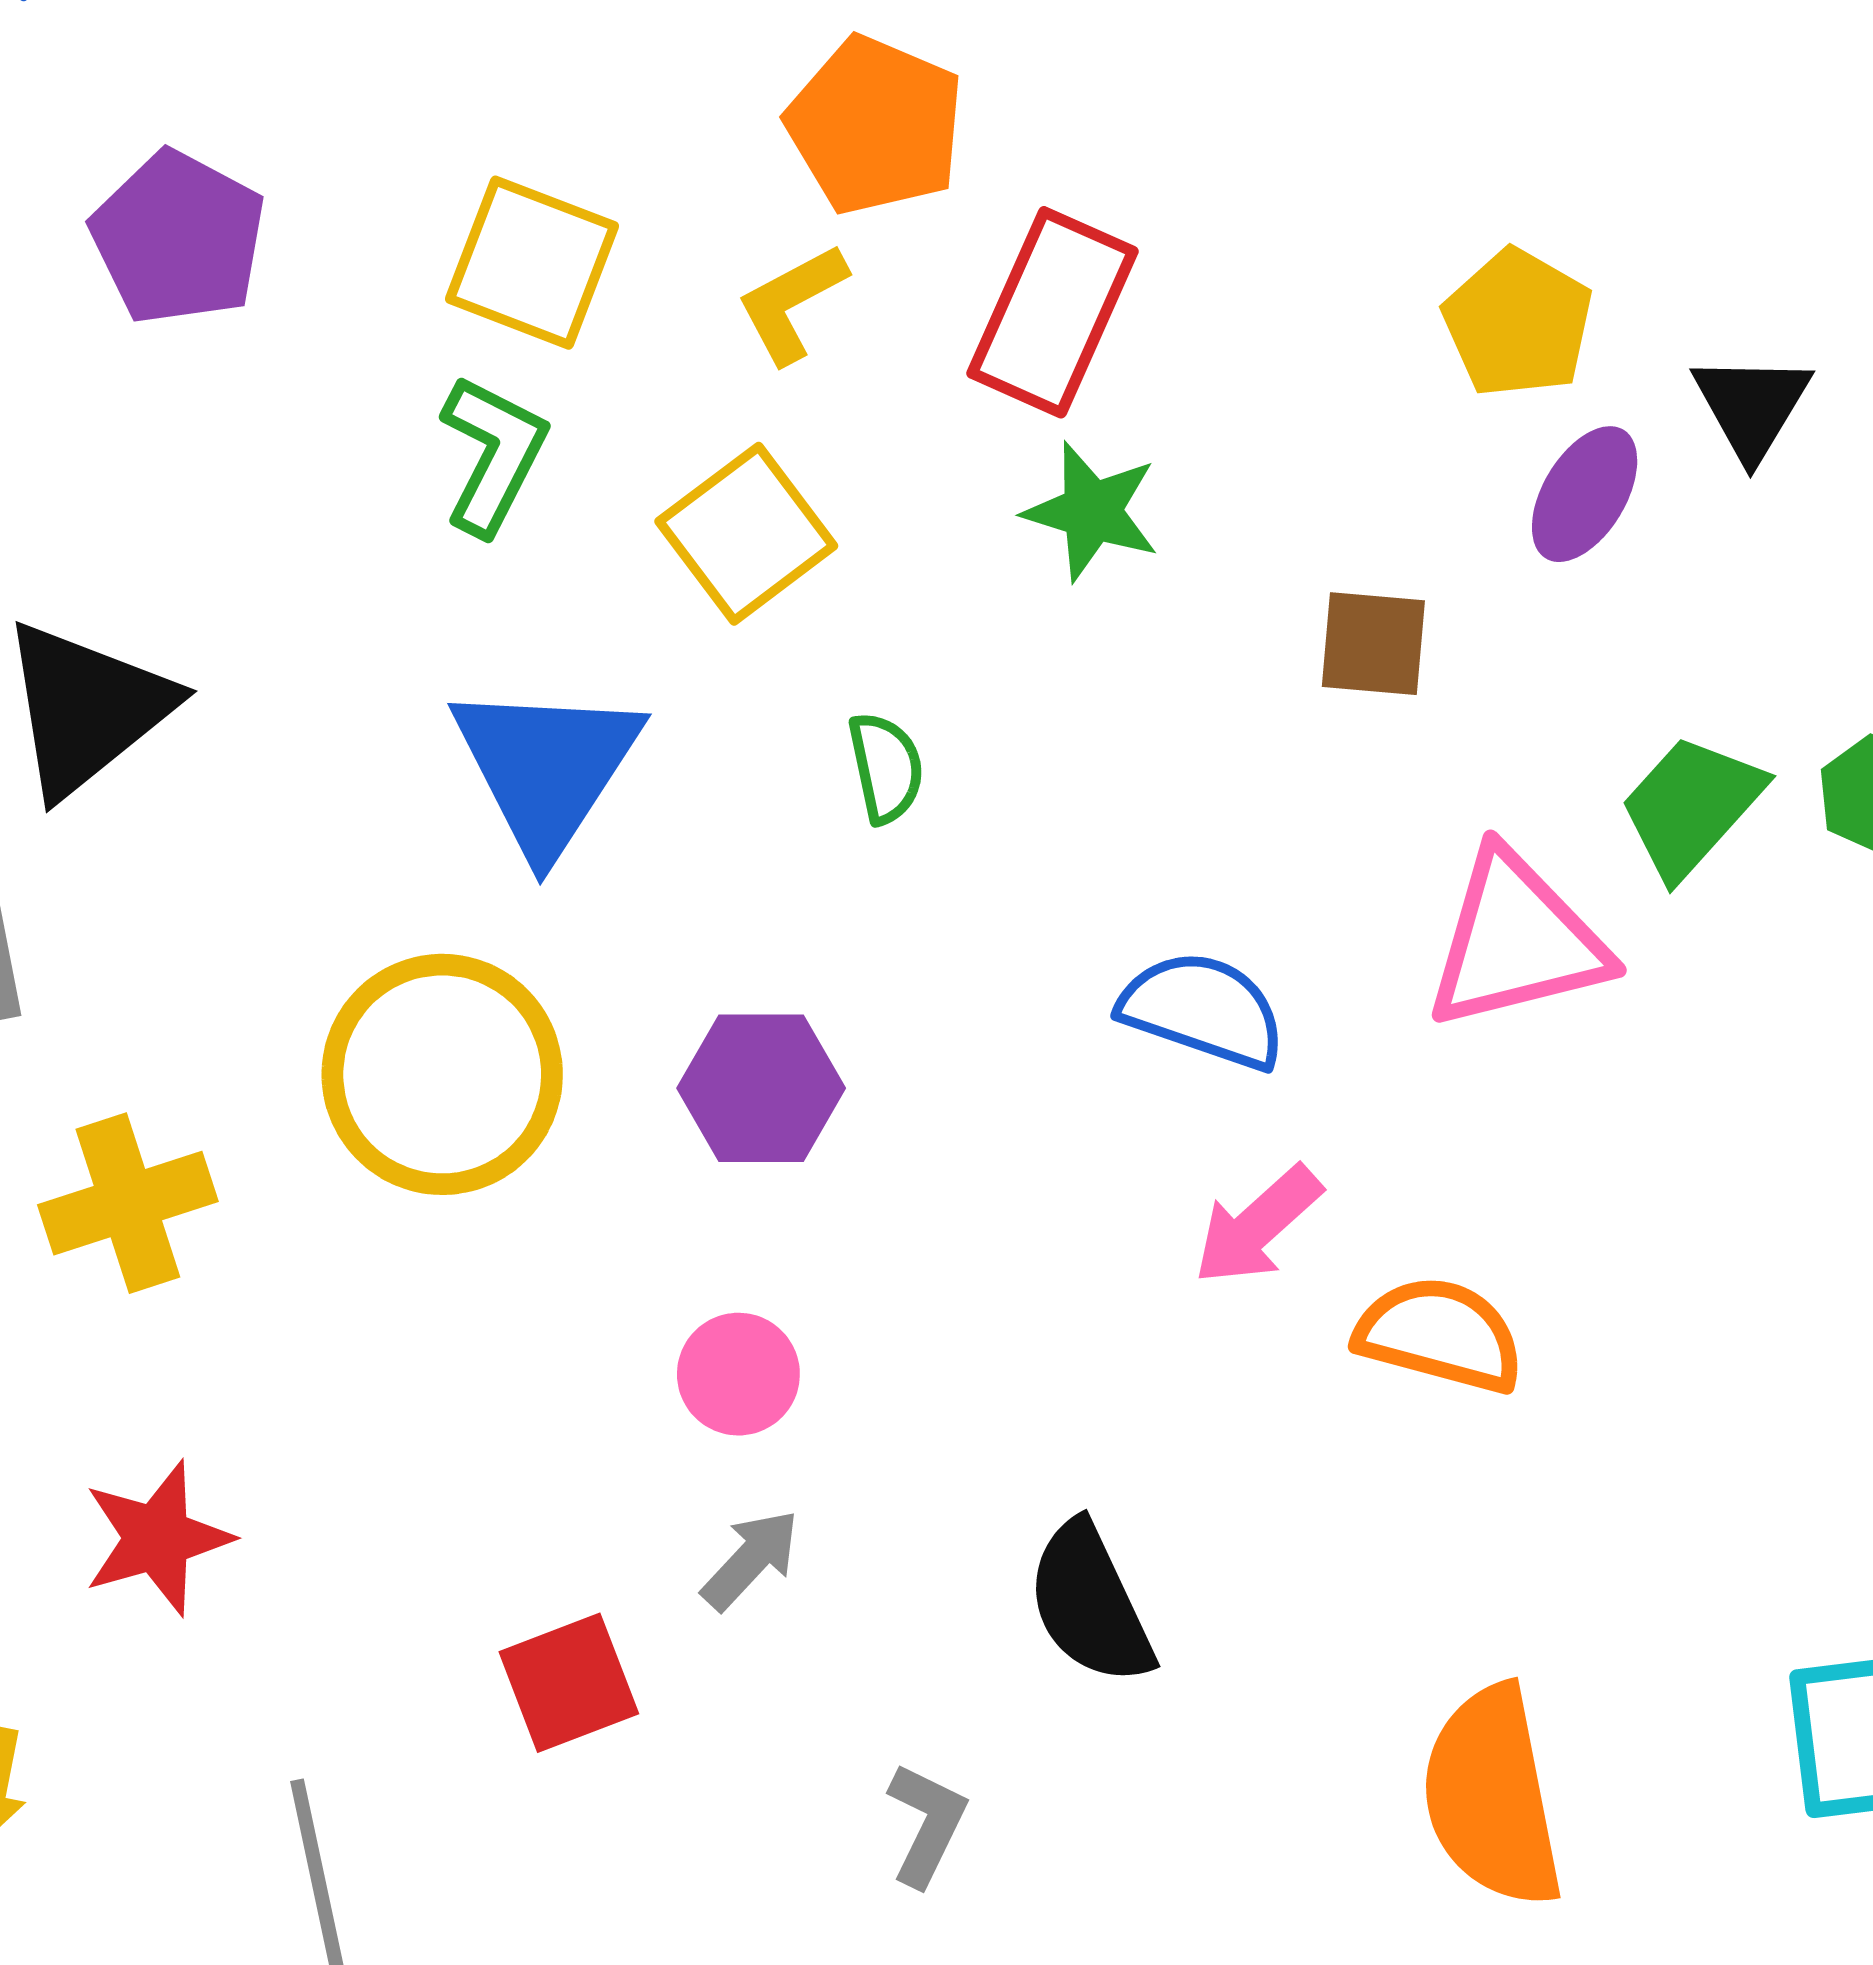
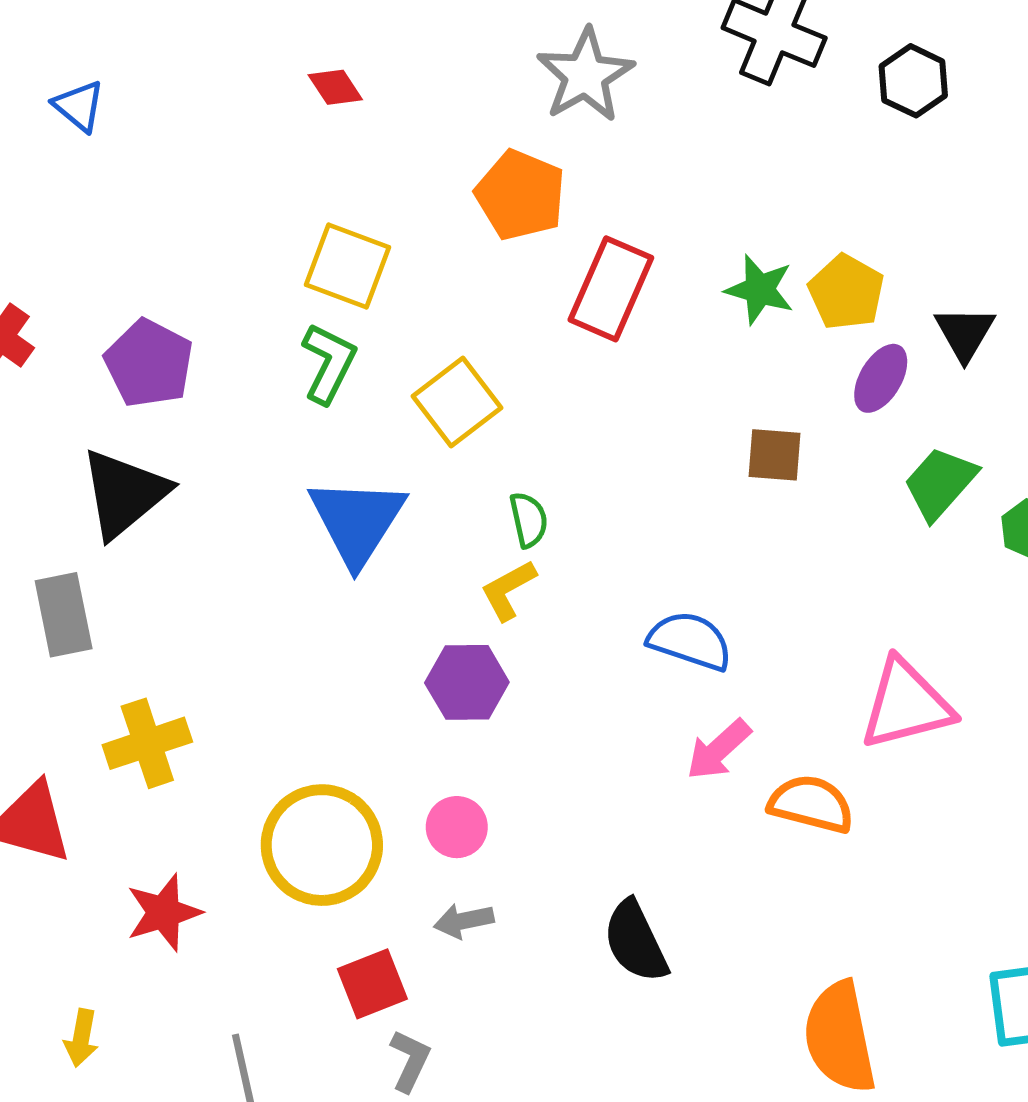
purple pentagon: (178, 238) -> (149, 363), moved
yellow L-shape: (792, 303) -> (508, 590), moved
green star: (1092, 511) -> (760, 290), moved
green trapezoid: (1691, 806) -> (940, 483), moved
pink triangle: (1516, 941) -> (906, 704), moved
yellow circle: (442, 1074) -> (322, 845), moved
gray arrow: (751, 1560) -> (464, 921), turned -144
gray L-shape: (927, 1824) -> (410, 1061), moved

